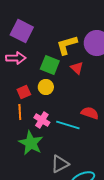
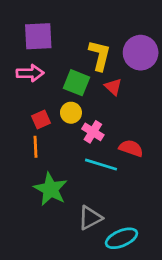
purple square: (22, 31) -> (38, 36), turned -30
yellow L-shape: (67, 45) -> (100, 55), turned 120
pink cross: (42, 120) -> (93, 132), moved

